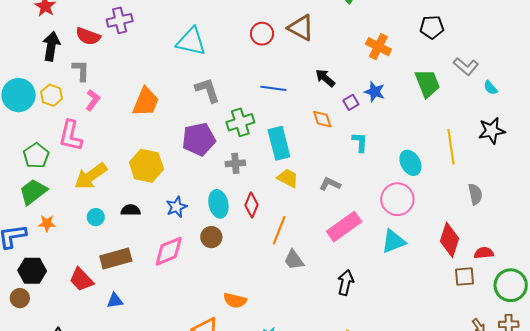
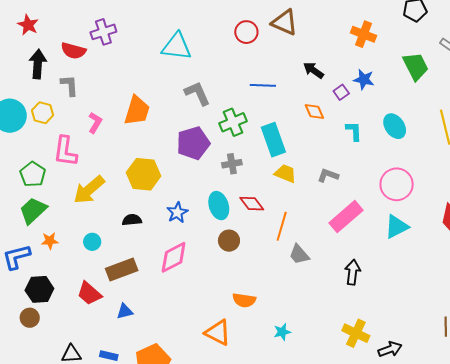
pink L-shape: (93, 100) -> (95, 123), moved
cyan ellipse: (410, 163) -> (395, 126), moved
red diamond: (251, 205) -> (252, 204), turned -55
cyan circle: (96, 217) -> (92, 242), moved
brown circle: (211, 237) -> (229, 241), moved

